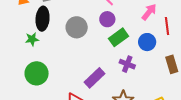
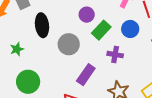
black ellipse: (43, 19) -> (42, 25), moved
gray circle: (77, 27) -> (69, 44), moved

